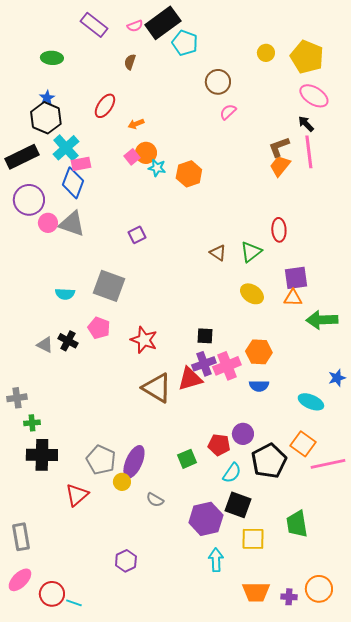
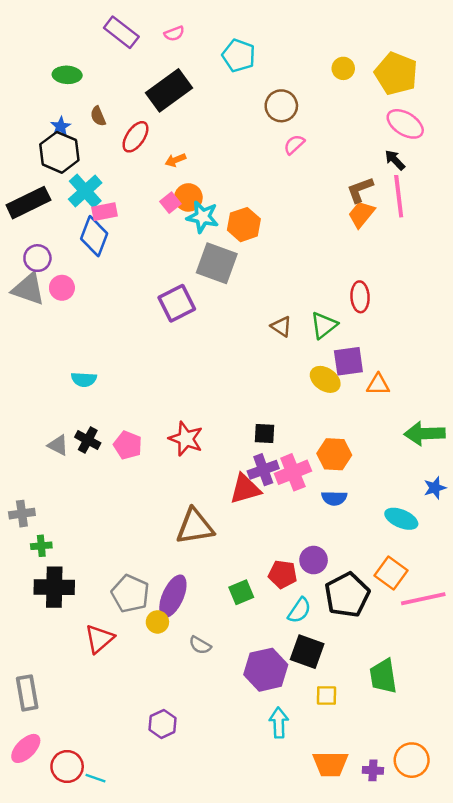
black rectangle: (163, 23) -> (169, 90), moved
brown semicircle: (130, 62) -> (98, 116), moved, turned -42
cyan star: (157, 168) -> (203, 217), size x1.4
purple circle: (29, 200) -> (37, 258), size x0.7
gray triangle: (72, 224) -> (28, 289), moved
purple square: (137, 235) -> (177, 303), size x1.6
purple square: (296, 278) -> (348, 361), moved
gray square: (109, 286) -> (217, 263), moved
green arrow: (322, 320) -> (425, 434), moved
pink pentagon: (99, 328) -> (128, 445), moved
brown triangle: (157, 388) -> (195, 526), moved, turned -40
yellow square: (253, 539) -> (326, 696), size x0.7

